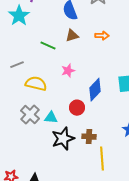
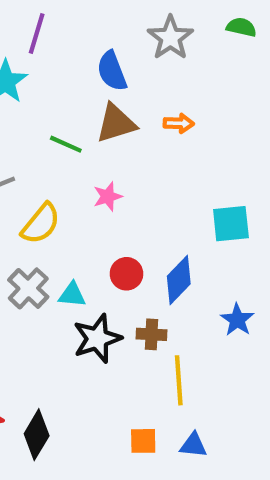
brown triangle: (72, 36) -> (116, 123), size x1.5
yellow semicircle: (36, 84) -> (41, 224), turned 115
blue diamond: (95, 90) -> (179, 280), moved

